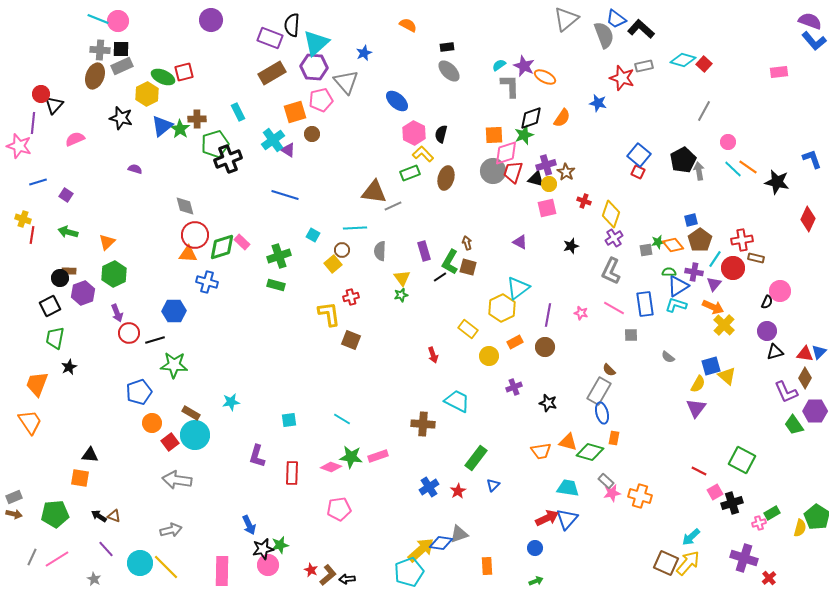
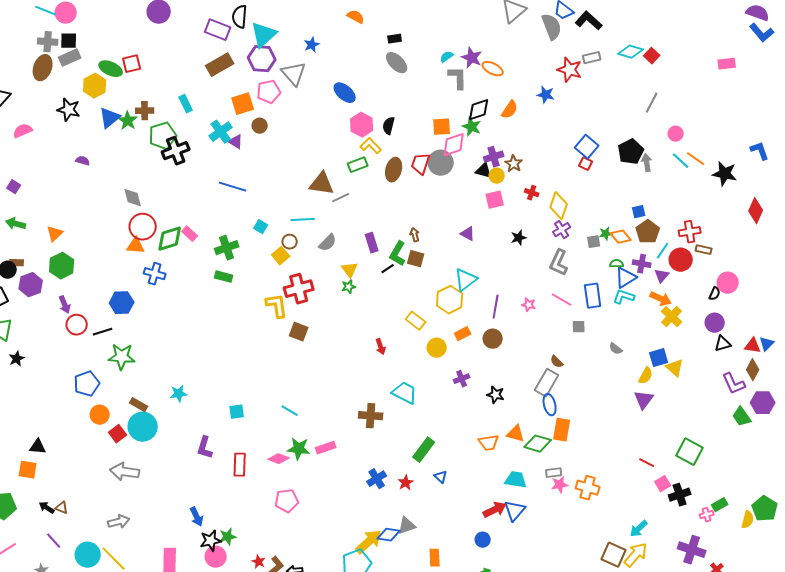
green star: (524, 135) -> (472, 127), turned -30
red trapezoid: (513, 172) -> (421, 164), moved
gray semicircle: (380, 251) -> (328, 243), turned -138
red cross: (351, 297) -> (299, 289), size x1.8
orange rectangle: (614, 438) -> (562, 430), size x1.6
gray rectangle: (606, 481) -> (554, 473), turned -49
blue triangle: (493, 485) -> (441, 477), turned -32

